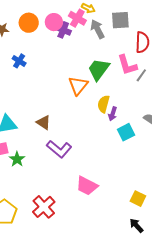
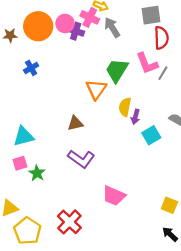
gray square: (120, 20) -> (151, 15), moved
orange circle: (29, 23) -> (38, 26), size x1.4
blue cross: (19, 61) -> (31, 68), turned 32
brown triangle: (44, 123) -> (75, 123), moved, turned -42

